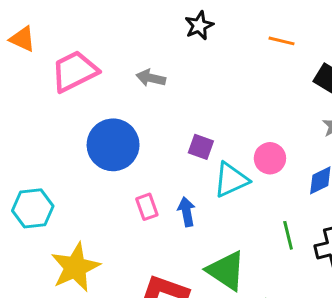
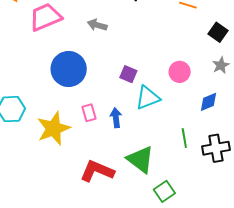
pink circle: (270, 158) -> (180, 72), moved
yellow star: (75, 267) -> (54, 128), moved

